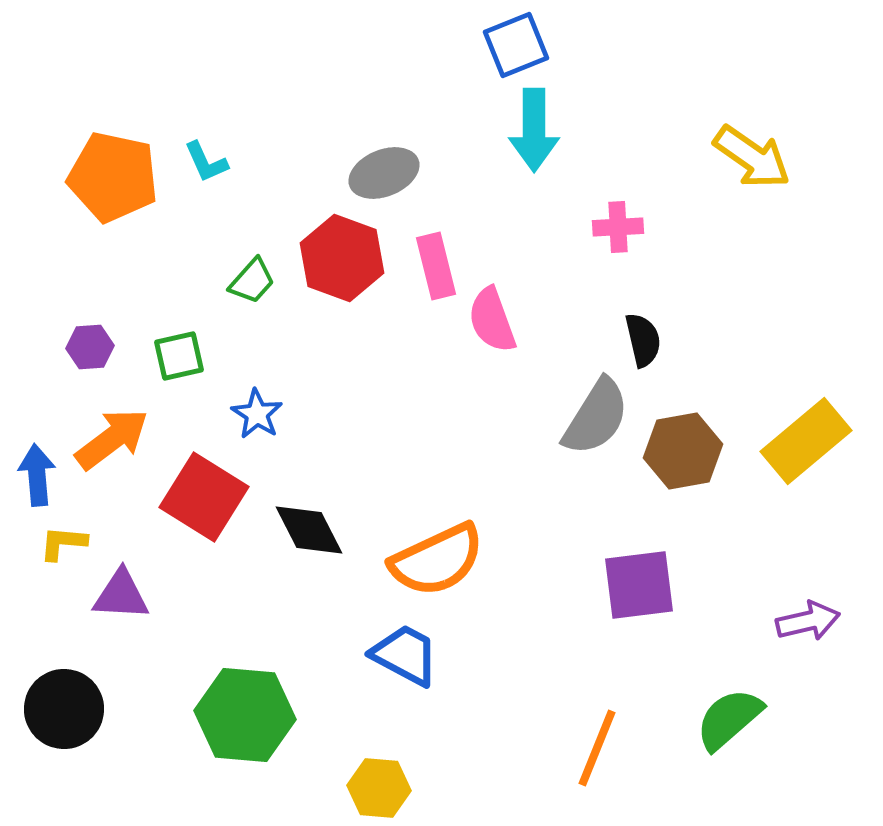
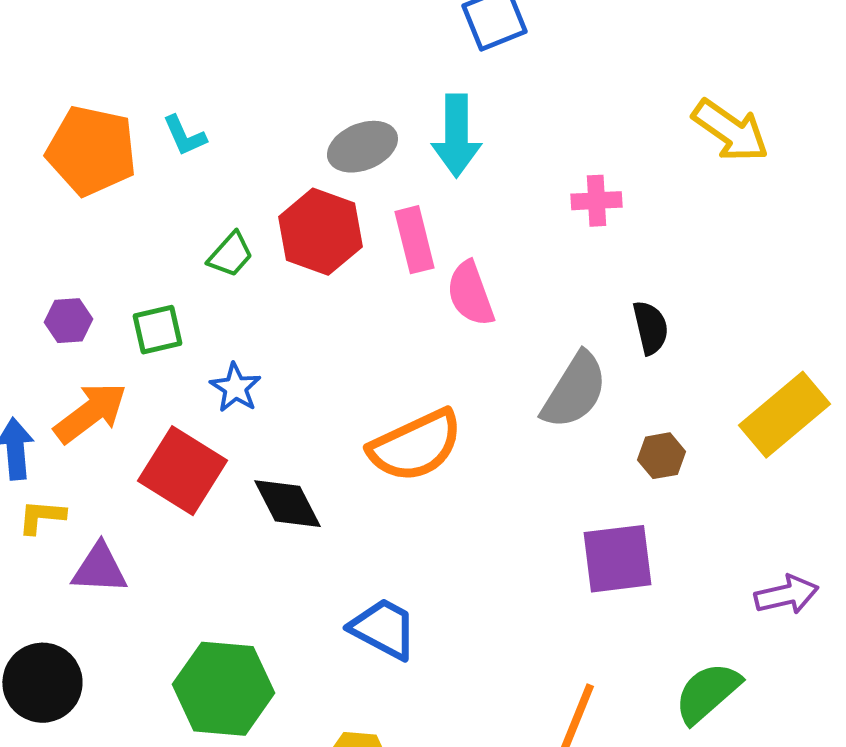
cyan arrow: (534, 130) -> (456, 136), moved
black semicircle: (643, 340) -> (650, 328), moved
brown hexagon: (683, 451) -> (661, 456), moved, size x0.6
orange semicircle: (437, 560) -> (415, 446), moved

